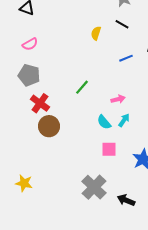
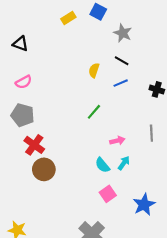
blue line: (126, 58) -> (121, 83), moved
green line: (82, 87) -> (94, 112), moved
pink square: (109, 149) -> (108, 194), turned -35

